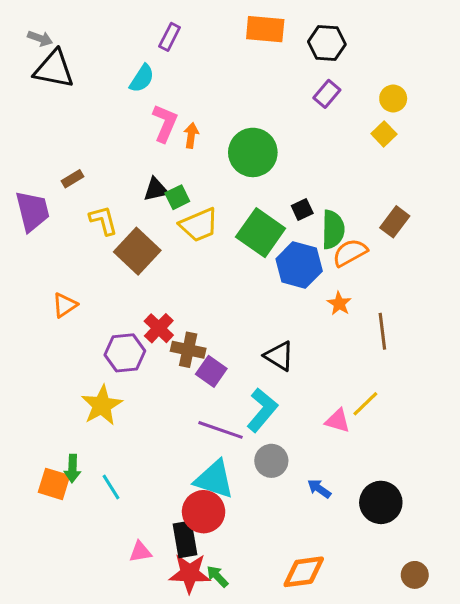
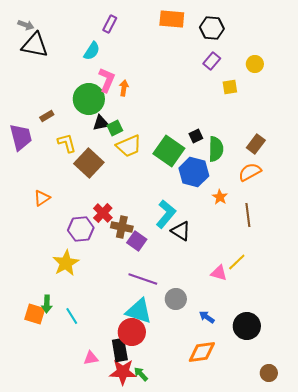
yellow square: (384, 134) -> (230, 87), moved, turned 35
green circle: (253, 152) -> (89, 99), moved
orange semicircle: (350, 253) -> (250, 172), moved
cyan L-shape: (262, 410) -> (166, 214), moved
orange diamond: (304, 572) -> (202, 352), moved

